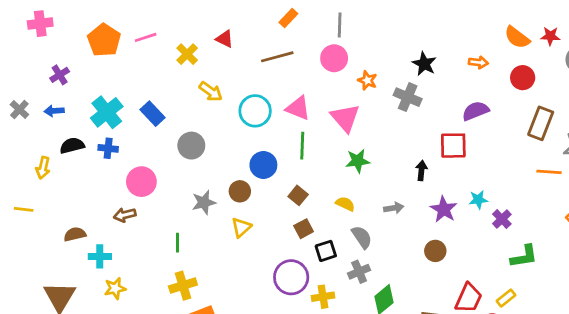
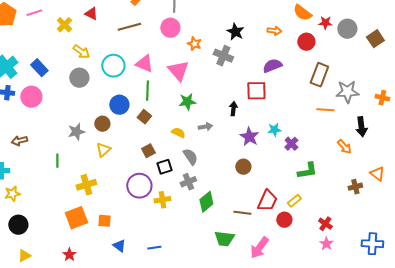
red star: (550, 36) -> (325, 23), moved
gray circle: (191, 146) -> (79, 78), moved
pink circle: (141, 182) -> (31, 97), moved
brown square: (298, 195) -> (144, 117), moved
gray arrow: (394, 208) -> (205, 127), moved
yellow cross: (183, 286) -> (86, 185), moved

